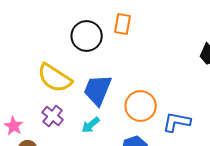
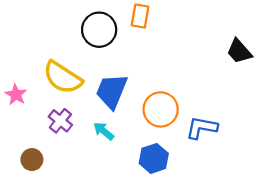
cyan arrow: (91, 125) -> (104, 131), turned 78
pink star: (14, 126) -> (16, 95), moved

